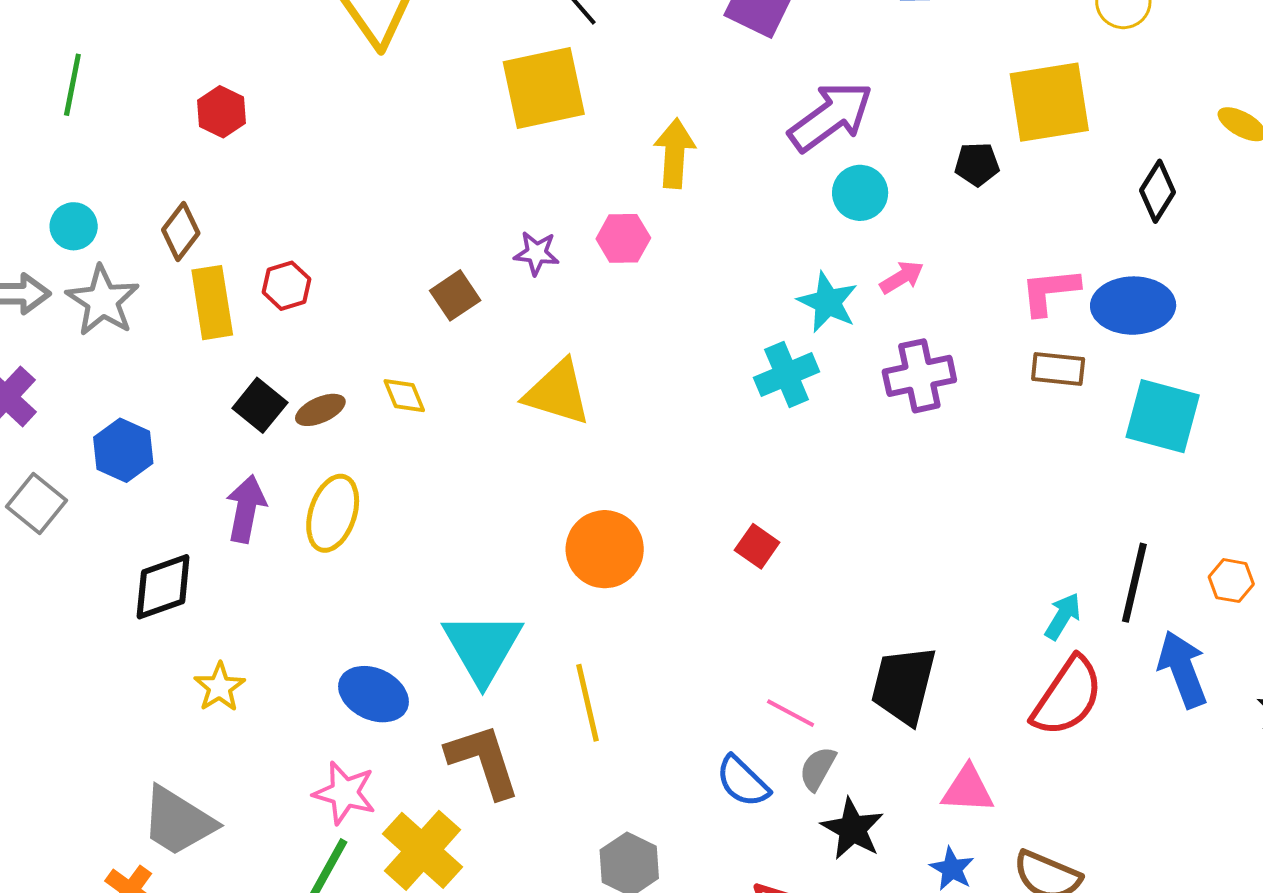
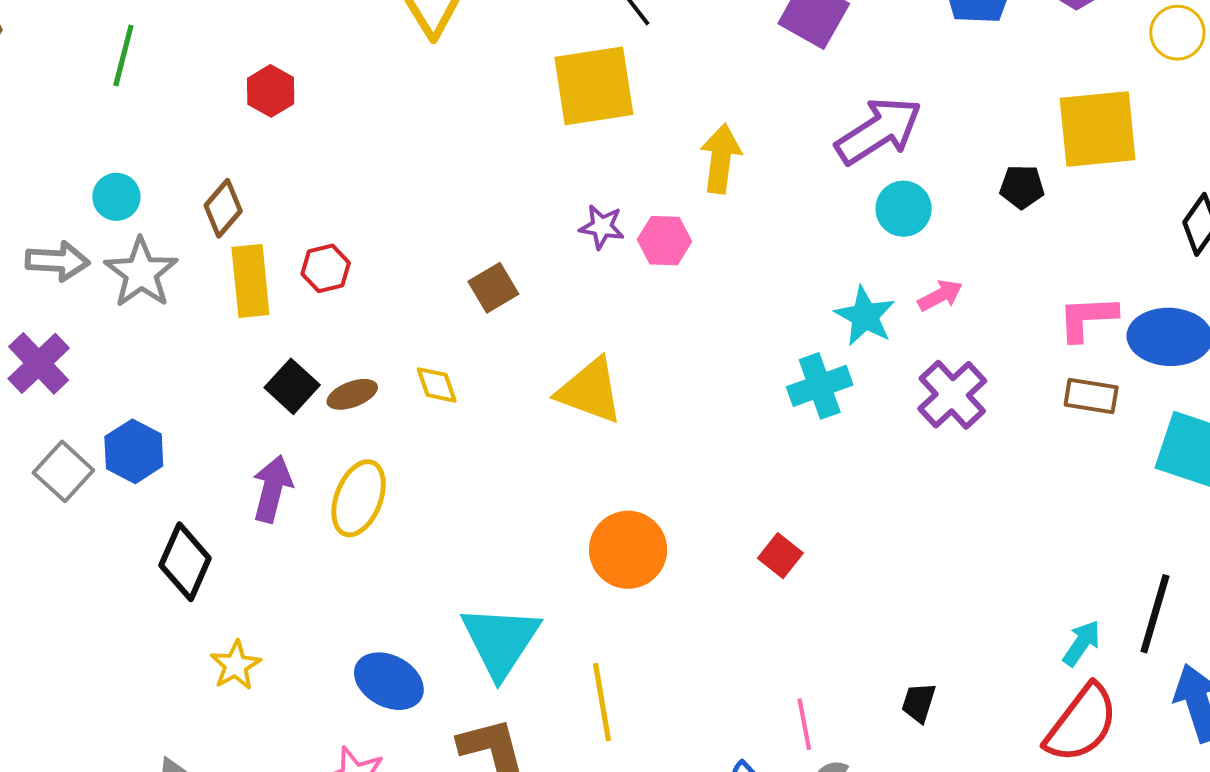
purple star: (537, 253) -> (602, 227), moved
purple cross: (919, 376) -> (952, 395), turned -34
blue hexagon: (123, 450) -> (134, 451), moved
black diamond: (163, 587) -> (185, 562), turned -50
black trapezoid: (904, 685) -> (919, 703), size x0.5
pink line: (791, 713) -> (804, 724), turned 48

